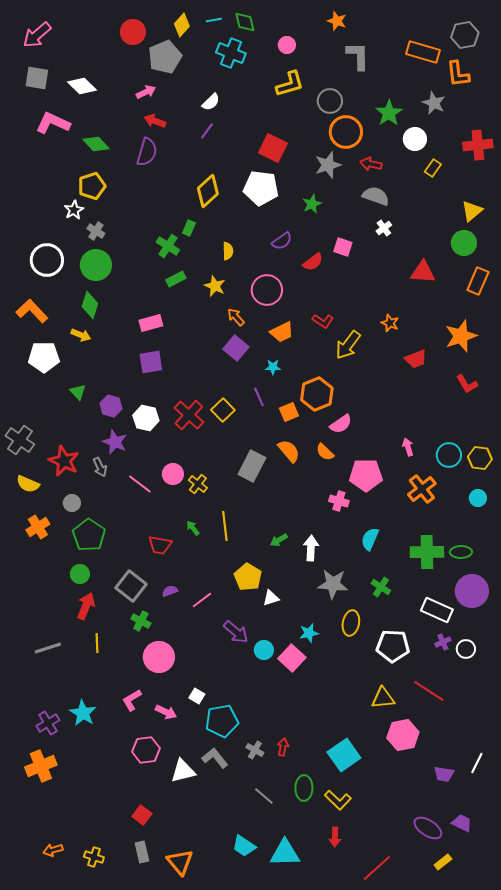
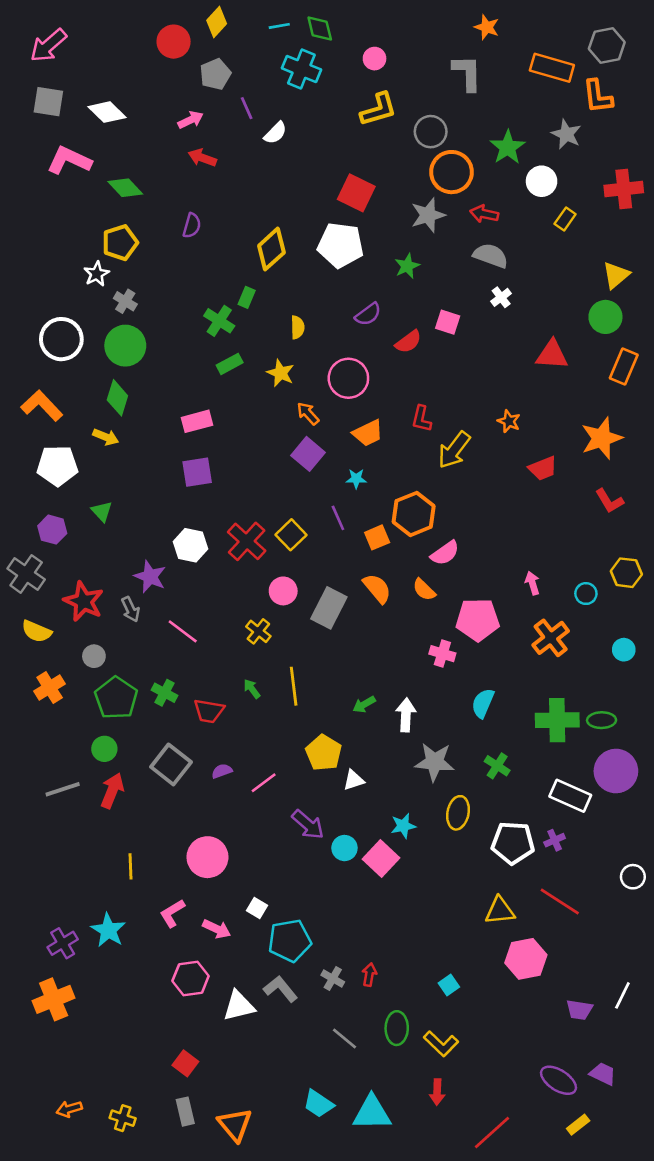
orange star: (337, 21) -> (487, 27), moved
yellow diamond: (182, 25) -> (217, 22), moved
gray pentagon: (165, 57) -> (215, 74), size x0.7
purple line: (207, 131) -> (247, 108), moved, turned -60
purple semicircle: (147, 152) -> (192, 226), moved, size x0.7
red L-shape: (323, 321) -> (421, 419), turned 70
purple hexagon: (111, 406) -> (52, 530), moved
cyan circle: (449, 455) -> (586, 594), size x0.7
yellow hexagon: (480, 458) -> (626, 573), moved
pink circle: (173, 474) -> (283, 591), moved
green cross: (141, 621) -> (164, 693), moved
purple cross: (443, 642) -> (555, 840), moved
yellow line: (97, 643) -> (130, 866), moved
gray line: (48, 648) -> (63, 789), moved
white circle: (466, 649) -> (633, 877), moved
cyan square: (344, 755) -> (449, 985), size x0.5

